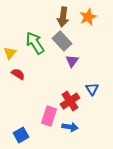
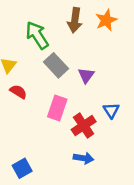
gray rectangle: (62, 41) -> (56, 65), moved
green arrow: (35, 43) -> (37, 35), moved
pink rectangle: (49, 116) -> (57, 108), moved

